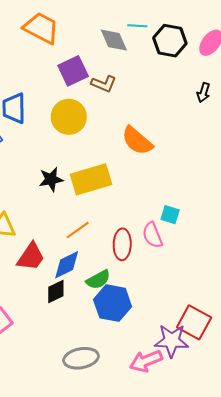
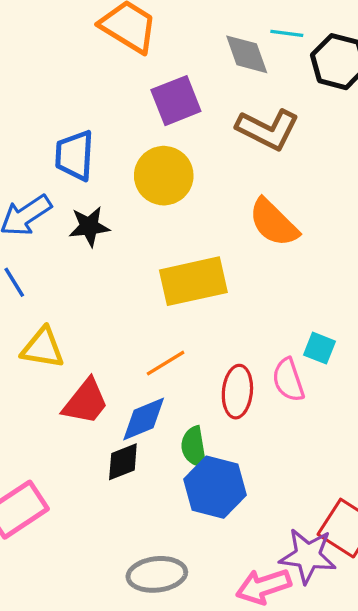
brown L-shape: (104, 84) -> (268, 129), moved, size x1.5
black star: (51, 179) -> (89, 226), moved
green semicircle: (98, 280) -> (194, 447), turned 105

